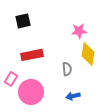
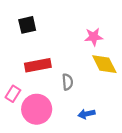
yellow diamond: (88, 54) -> (104, 64), turned -35
gray semicircle: (67, 69) -> (68, 82), moved

